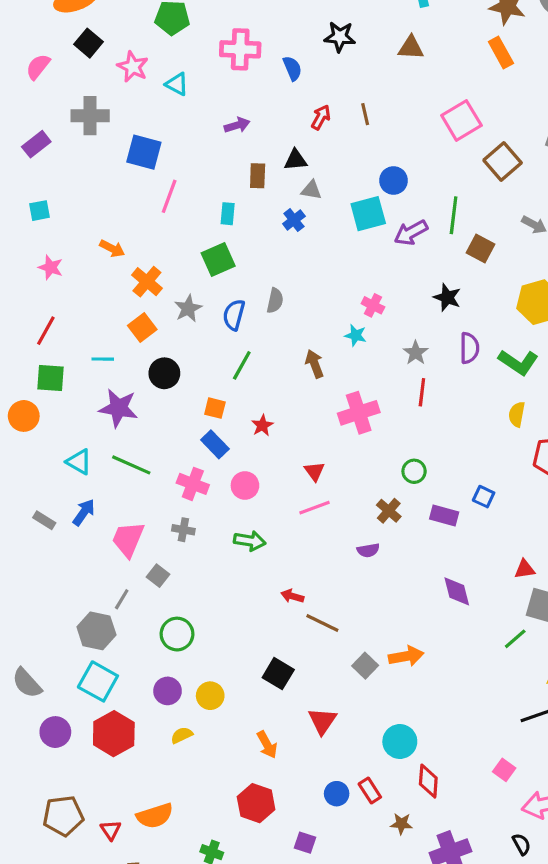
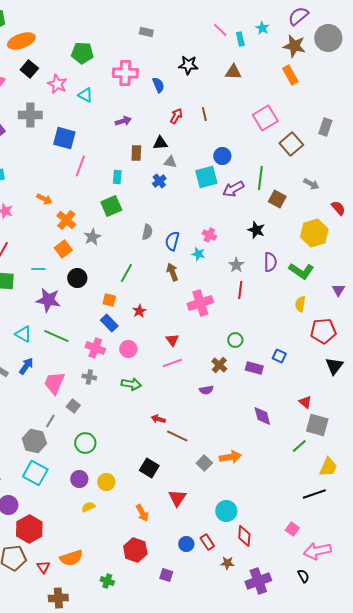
blue semicircle: (234, 315) -> (172, 241), moved
red triangle: (525, 569) -> (305, 402), turned 48
red hexagon: (114, 734) -> (29, 529), moved

